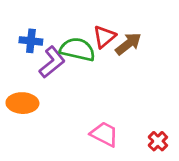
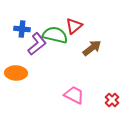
brown arrow: (128, 44) -> (92, 48), moved

